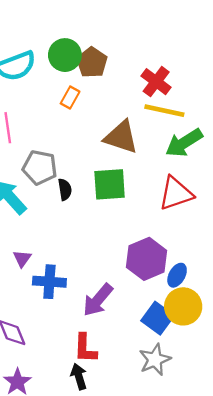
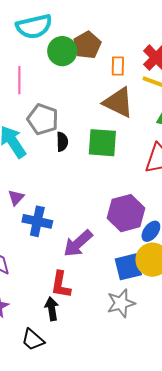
green circle: (65, 55) -> (62, 51), moved
brown pentagon: (92, 62) -> (87, 45), moved
orange rectangle: (70, 98) -> (118, 66), moved, turned -36
blue square: (158, 318) -> (128, 267), turned 32

